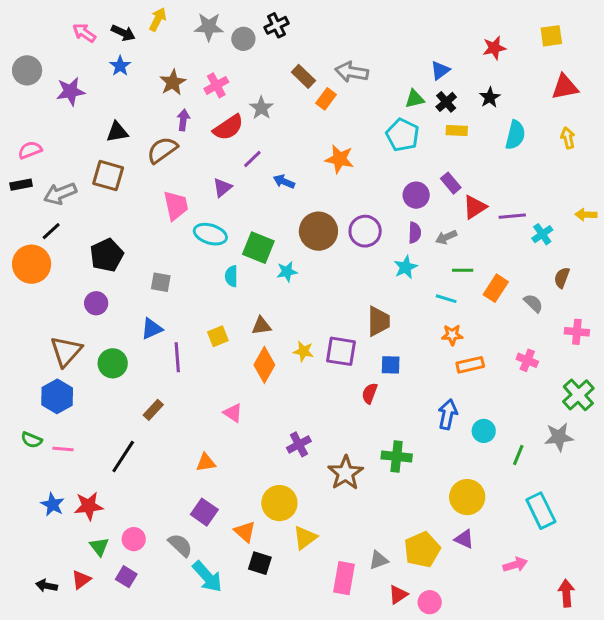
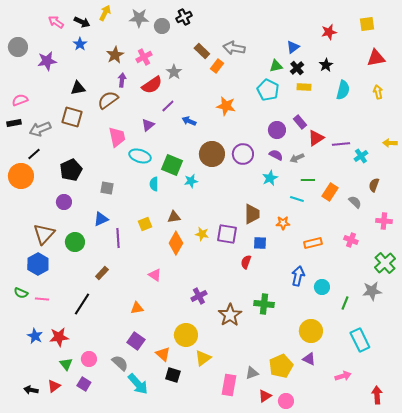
purple semicircle: (415, 233) -> (276, 155), turned -64
orange star: (452, 335) -> (283, 223), moved

